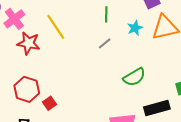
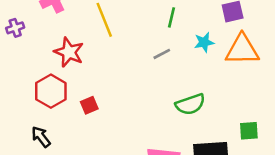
red star: (29, 43) -> (69, 52), moved
red square: (50, 103) -> (89, 105), moved

